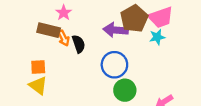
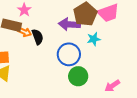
cyan star: (157, 37) -> (94, 39), moved
orange arrow: (64, 38) -> (25, 32), turned -40

